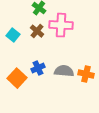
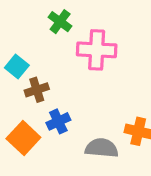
brown cross: (37, 31) -> (37, 90), moved, turned 32
gray semicircle: (64, 71) -> (102, 148), moved

